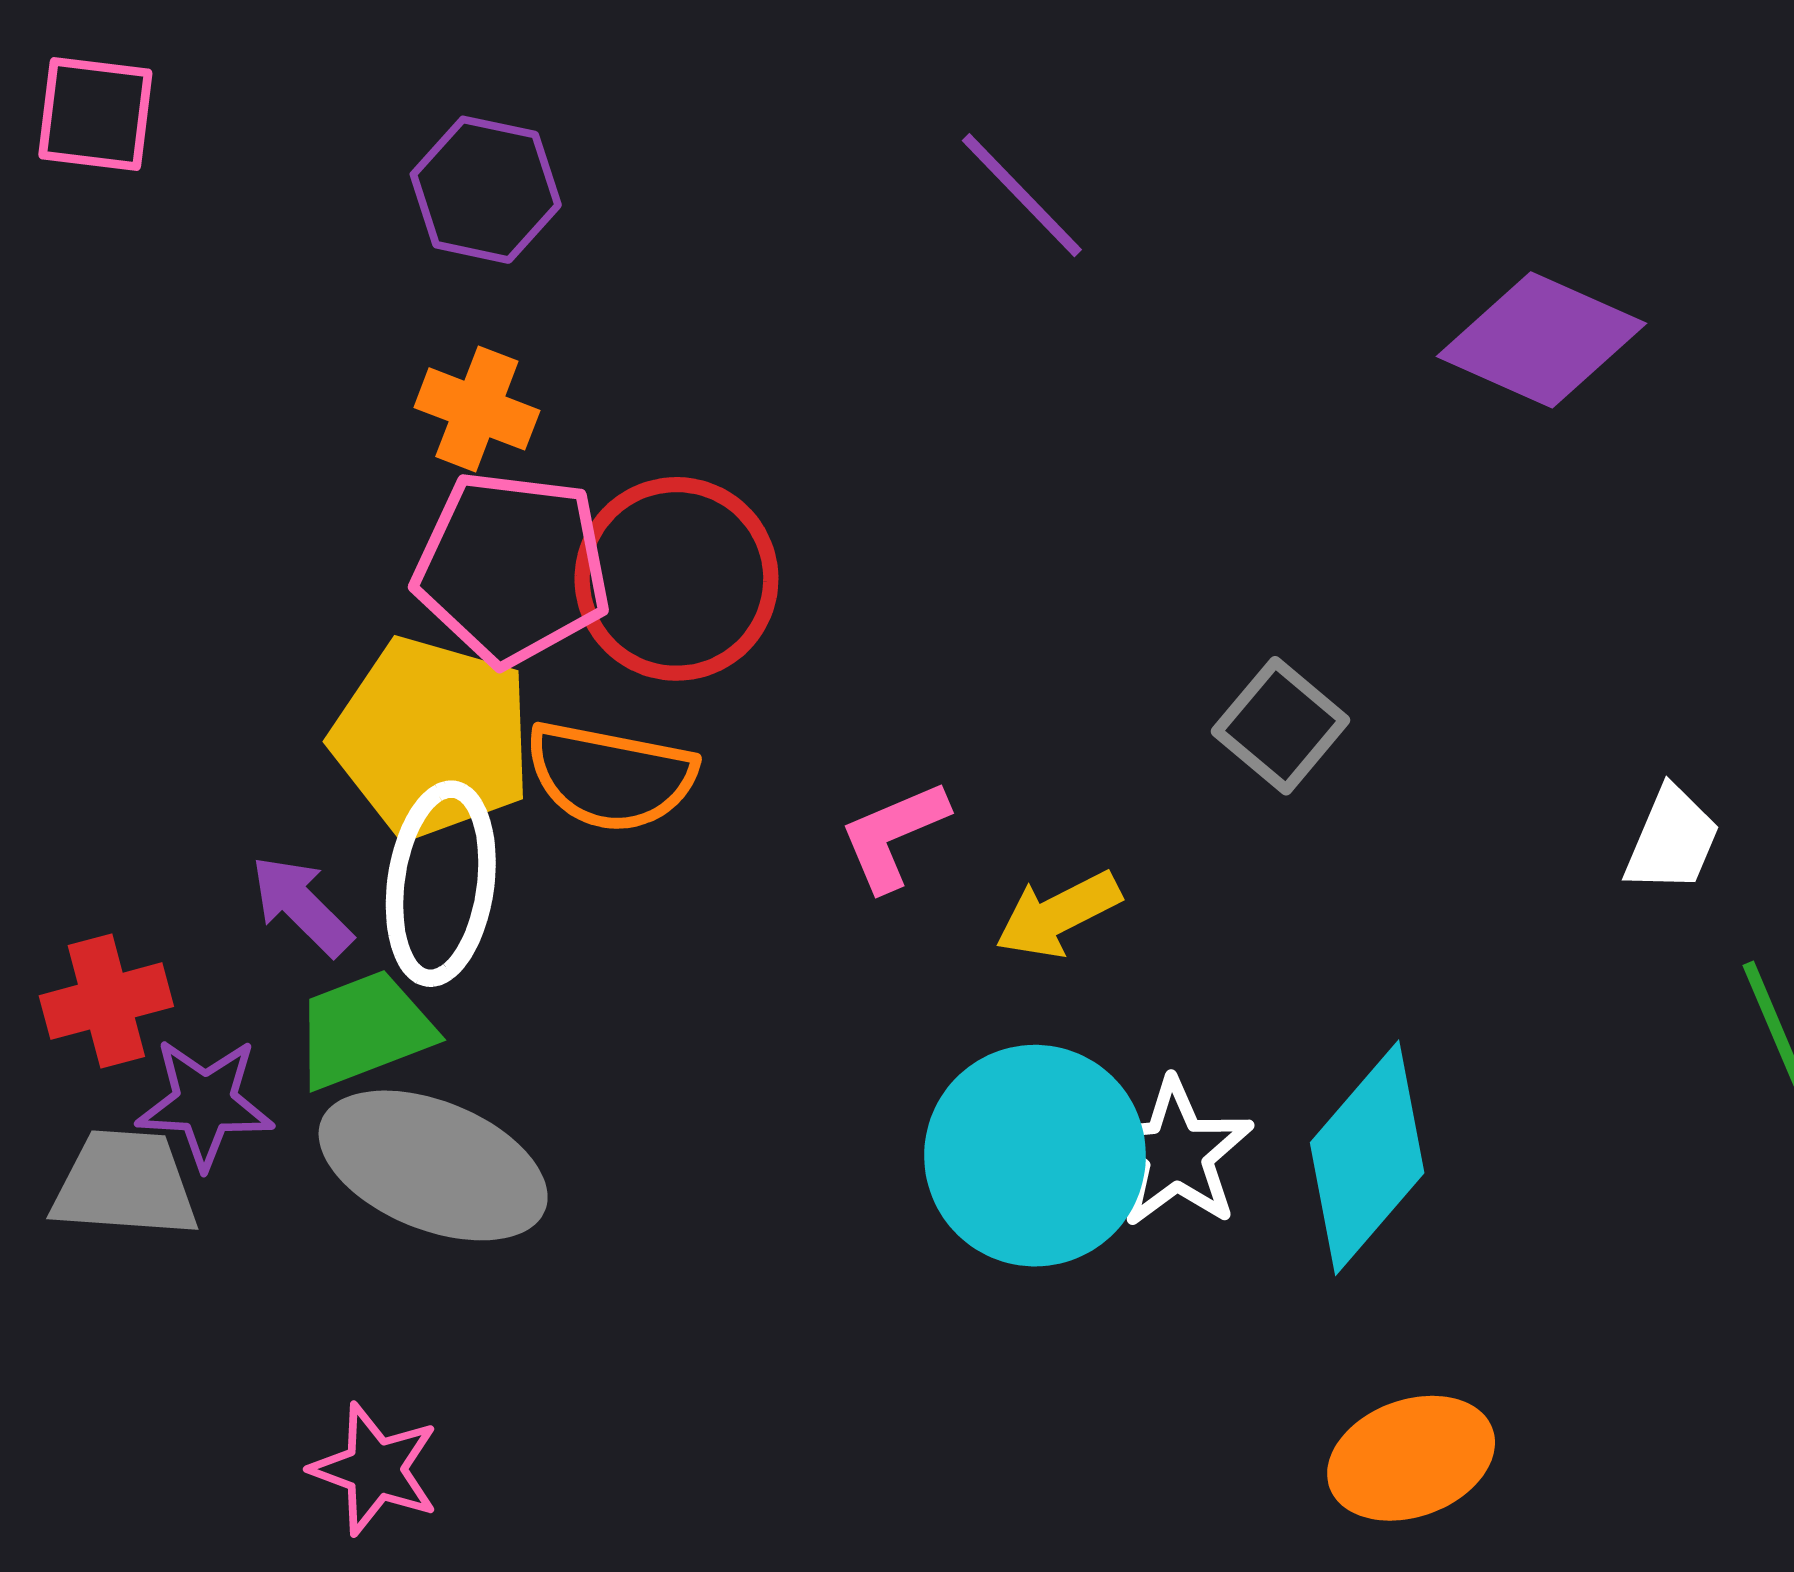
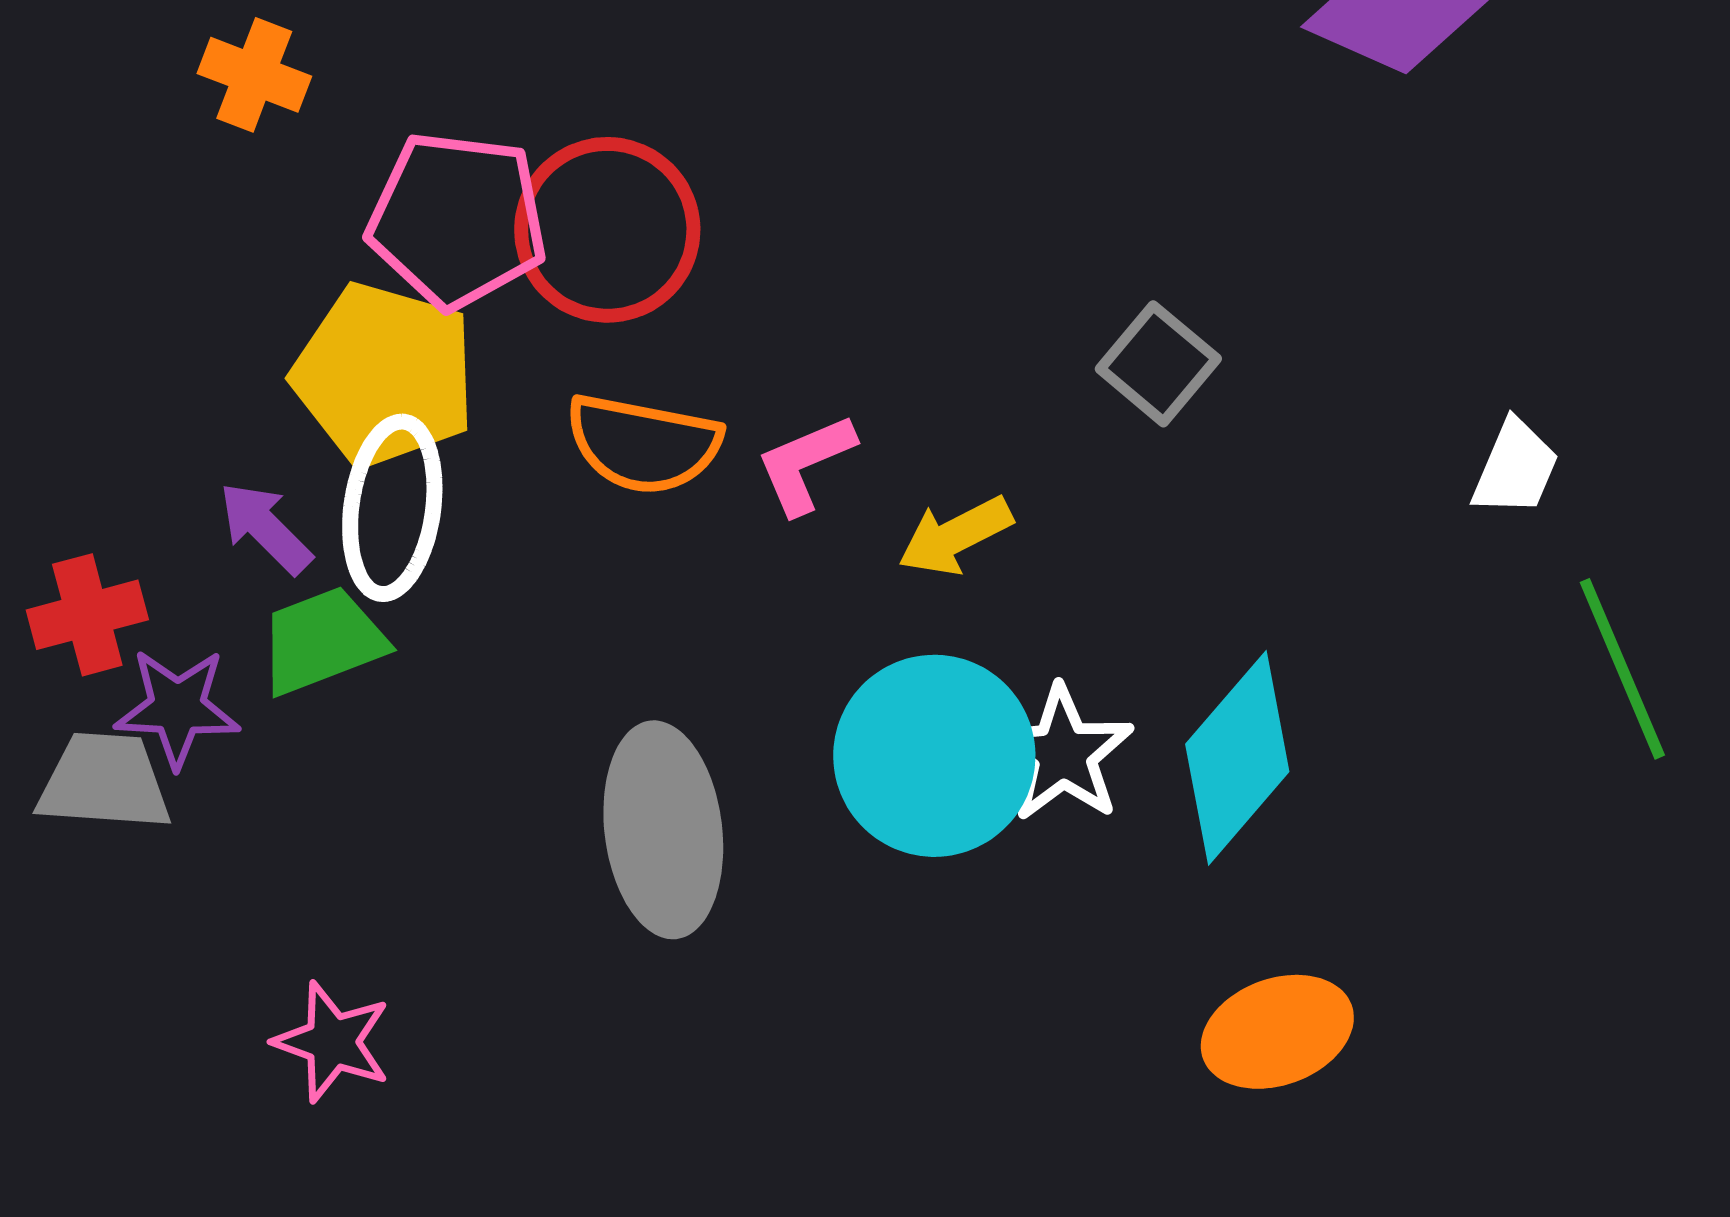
orange cross: (477, 409) -> (254, 75), moved
orange semicircle: (611, 776) -> (643, 444), moved
gray ellipse: (433, 1165) -> (663, 830), moved, turned 61

